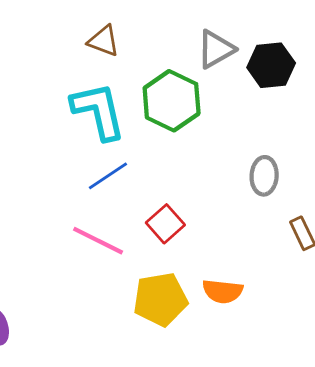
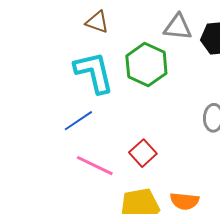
gray triangle: (216, 49) -> (178, 27), turned 36
blue line: (108, 176) -> (78, 121), moved

